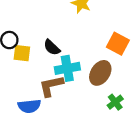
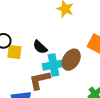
brown ellipse: (100, 73) -> (71, 60), moved

